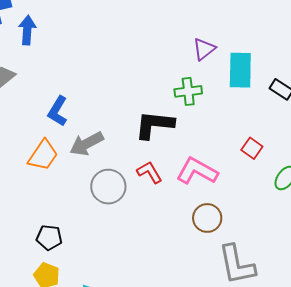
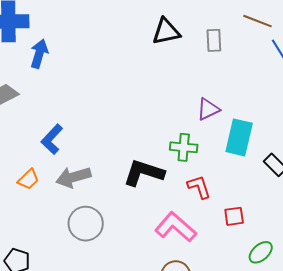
red square: (252, 148) -> (234, 216), turned 35
orange trapezoid: (43, 155) -> (28, 179), size x0.7
red L-shape: (149, 172) -> (199, 187), moved

